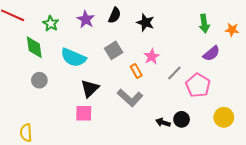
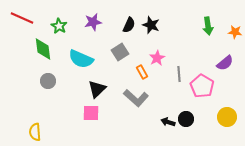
black semicircle: (115, 15) -> (129, 25), moved
purple star: (86, 19) -> (93, 22), turned 30
purple semicircle: (211, 53) -> (225, 63), moved
gray line: (174, 73) -> (179, 74), turned -49

